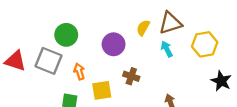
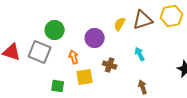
yellow hexagon: (205, 44) -> (172, 16), moved
cyan arrow: (167, 49) -> (140, 54), moved
orange arrow: (79, 72) -> (74, 57), moved

